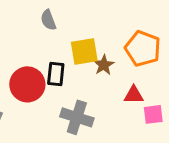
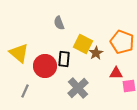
yellow square: (84, 51) -> (83, 44), turned 36
gray cross: (77, 117) -> (78, 88), turned 30

